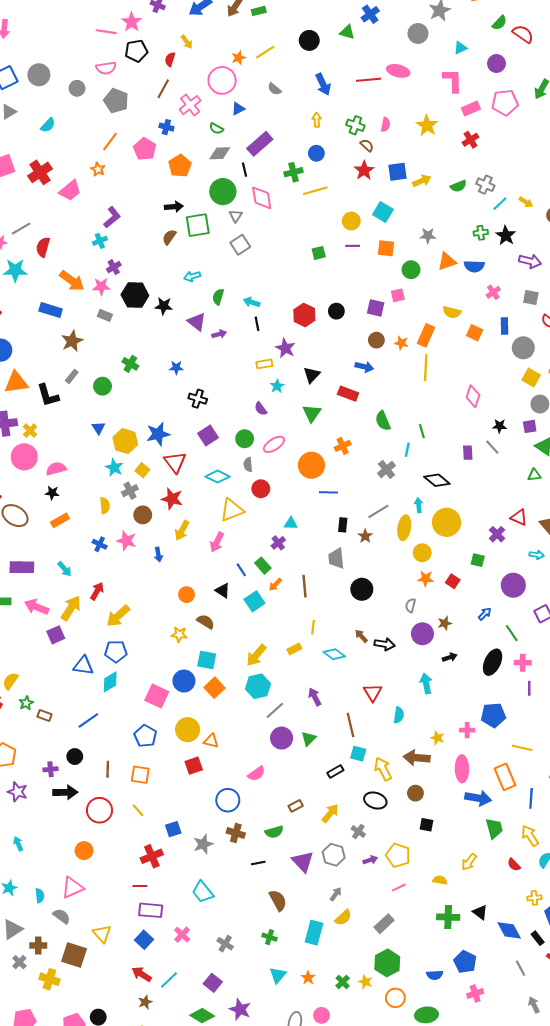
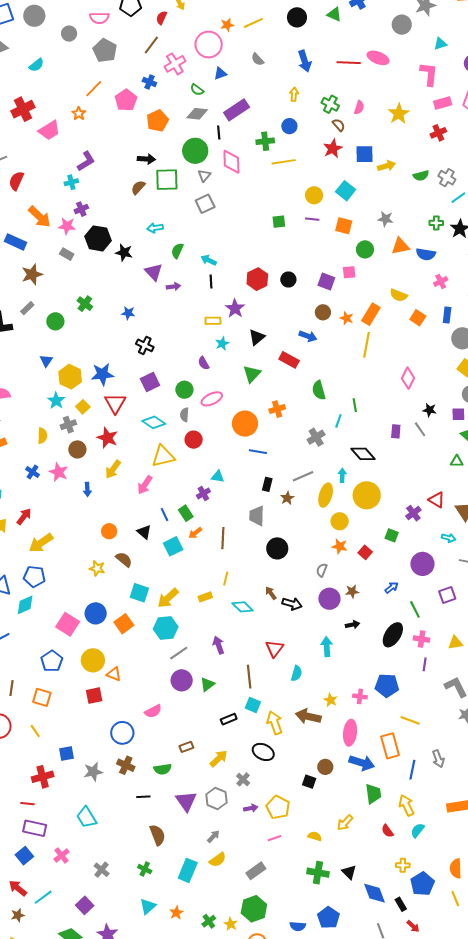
cyan square: (207, 660) -> (139, 593), moved
brown circle: (415, 793) -> (325, 767), moved

